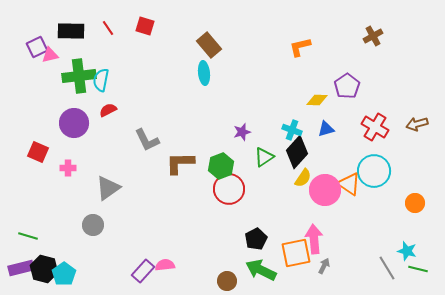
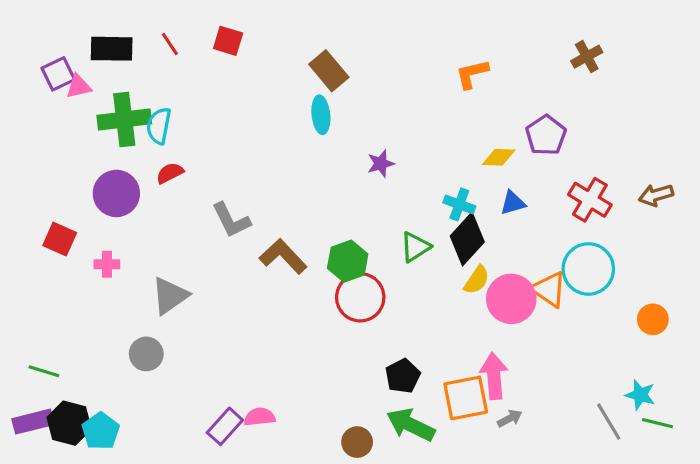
purple star: (242, 132) -> (381, 164), moved
brown L-shape: (180, 163) -> (283, 256), turned 48
gray arrow: (324, 266) -> (510, 418), turned 35

